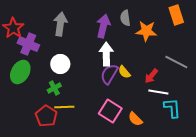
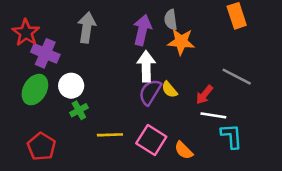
orange star: (146, 31) -> (181, 42), moved
white circle: (60, 64) -> (71, 86), moved
yellow line: (64, 107) -> (110, 135), moved
red pentagon: (46, 116) -> (41, 146), moved

